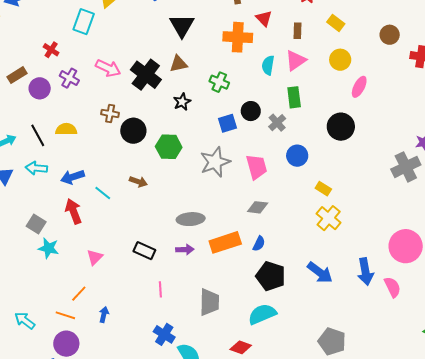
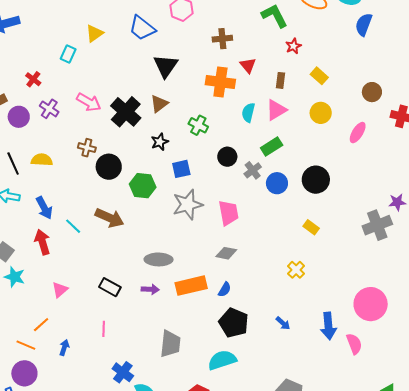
cyan rectangle: (84, 22) -> (68, 54), size x0.7
brown triangle: (178, 64) -> (159, 104), turned -30
pink ellipse: (359, 87) -> (358, 133), moved
green rectangle: (294, 97) -> (272, 147), turned 60
blue square: (228, 123) -> (181, 169), moved
blue circle: (297, 156) -> (277, 183), moved
blue arrow: (72, 177) -> (44, 208), turned -105
brown arrow: (138, 182) -> (109, 218), size x1.6
yellow rectangle: (323, 189) -> (311, 227), moved
yellow cross: (329, 218) -> (296, 270), size x0.7
blue arrow: (320, 272) -> (283, 323), size x0.6
pink line: (160, 289) -> (104, 329), moved

